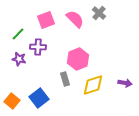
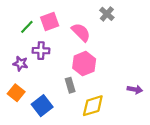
pink semicircle: (75, 19) -> (81, 32), moved
green line: (18, 34) -> (27, 27), moved
yellow diamond: (93, 85) -> (93, 106), moved
orange square: (12, 101) -> (16, 93), moved

